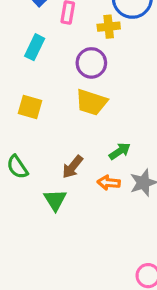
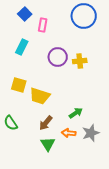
yellow cross: (109, 27) -> (80, 61), moved
yellow trapezoid: (91, 102) -> (40, 96), moved
green triangle: (55, 200) -> (48, 144), moved

